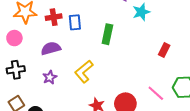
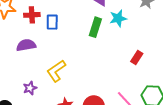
green rectangle: (107, 34) -> (95, 27), moved
purple star: (50, 77) -> (30, 88), moved

